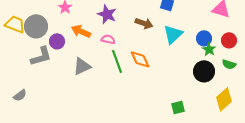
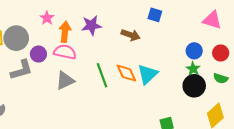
purple star: (107, 14) -> (91, 25), turned -30
orange arrow: (81, 31) -> (65, 32), moved, turned 72
cyan triangle: (173, 34) -> (148, 74), moved
pink semicircle: (108, 39) -> (65, 52), moved, size x1.5
green star: (209, 49) -> (193, 69), moved

